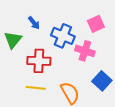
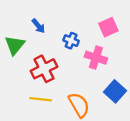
blue cross: (63, 36) -> (71, 41), size x0.6
red cross: (39, 61) -> (44, 69), turned -30

